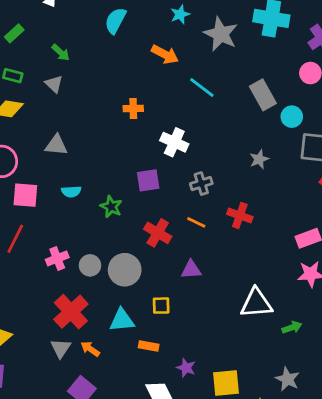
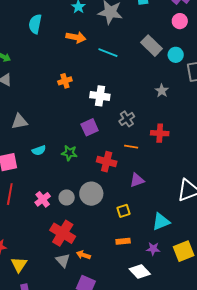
cyan triangle: (122, 320) -> (161, 222), moved

